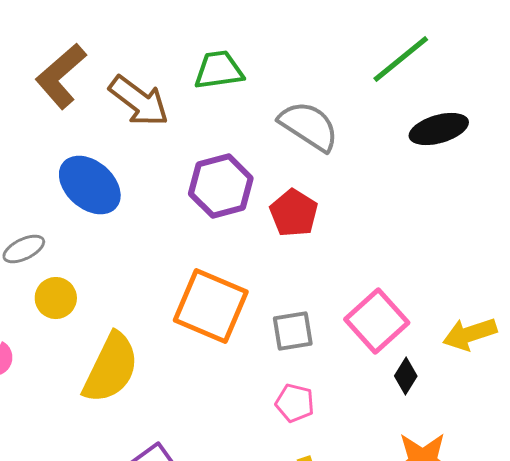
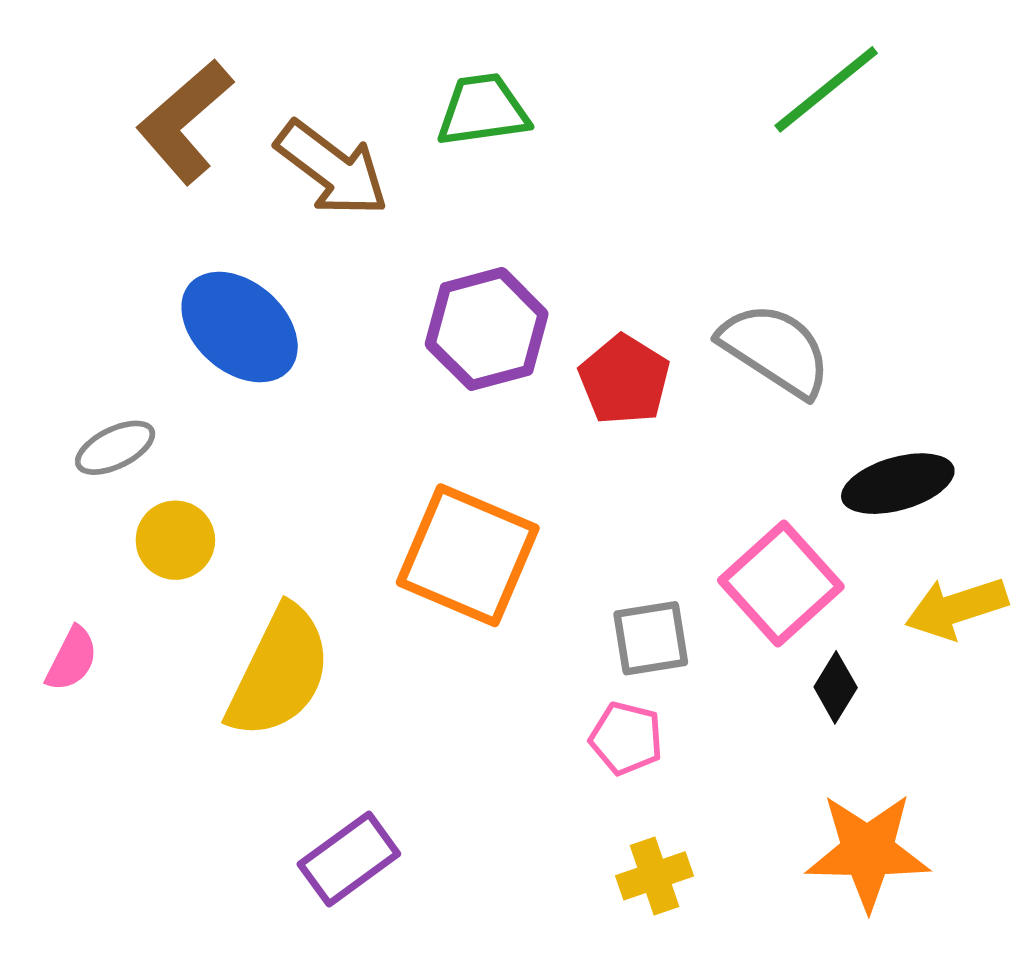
gray semicircle: (309, 126) -> (775, 350), moved
black ellipse: (439, 129) -> (898, 484), moved
gray square: (293, 331) -> (651, 638), moved

